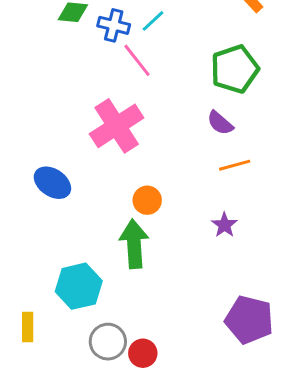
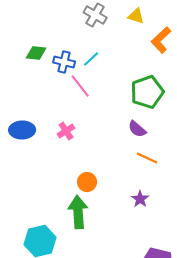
pink cross: (117, 126) -> (66, 131), size x0.5
orange line: (235, 165) -> (147, 158), turned 40
blue ellipse: (52, 183) -> (22, 130), moved, turned -35

